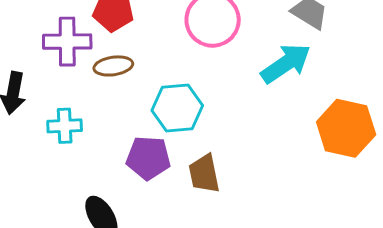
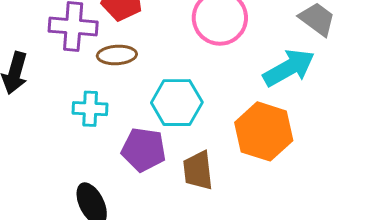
cyan cross: (65, 126) -> (90, 109), moved
orange hexagon: (346, 128) -> (264, 131), moved

